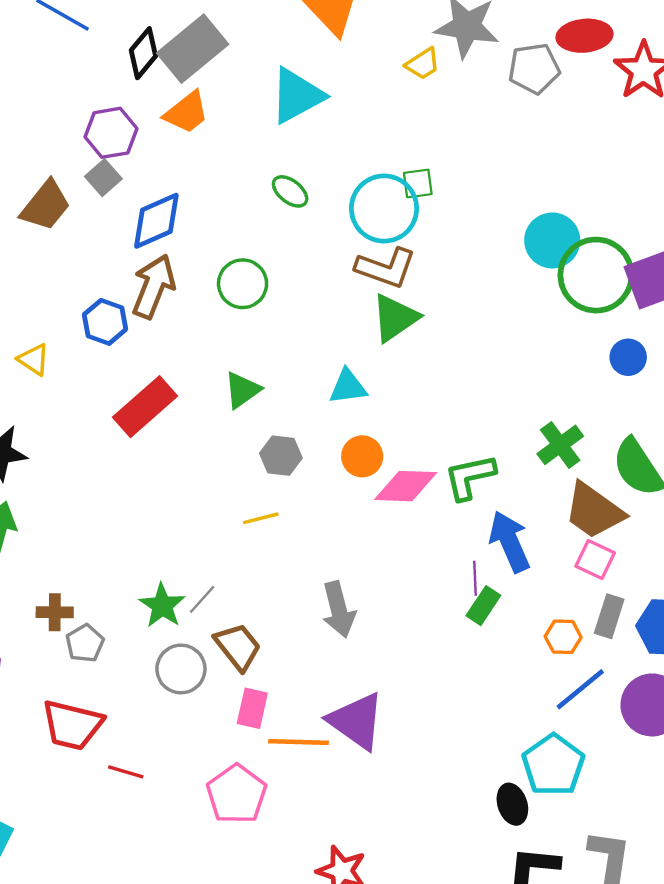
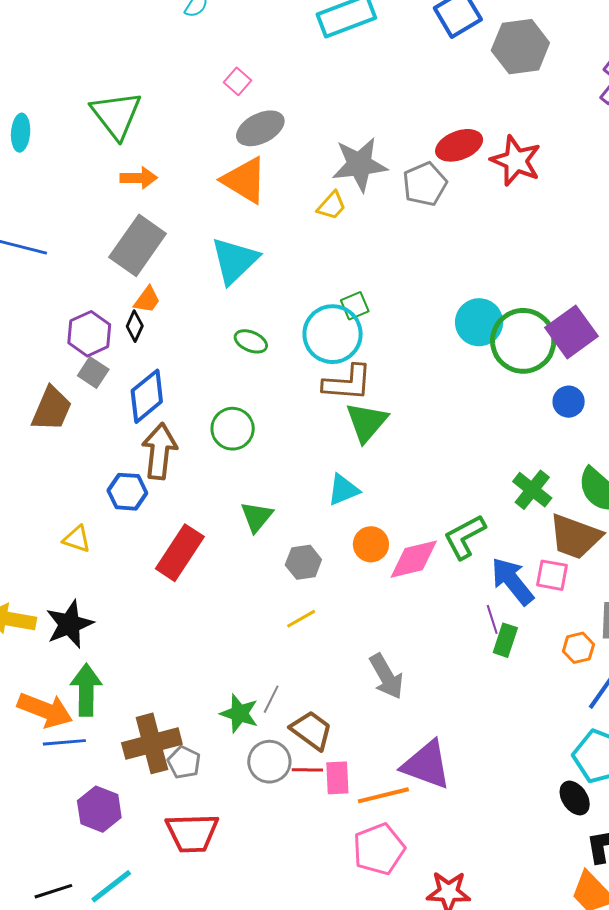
black diamond: (143, 53) -> (135, 326), moved, size x0.7
orange trapezoid: (186, 112) -> (147, 300), size x0.7
pink square: (595, 560) -> (552, 575), moved
brown cross: (55, 612) -> (152, 743), size x1.8
red line: (126, 772) -> (307, 770), moved
pink pentagon: (237, 794) -> (379, 849), moved, turned 30

